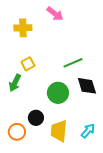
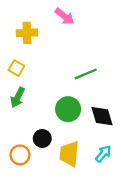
yellow square: (28, 64) -> (16, 68), moved, turned -32
black diamond: (87, 86) -> (102, 116), moved

